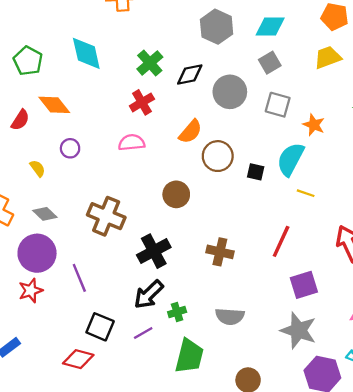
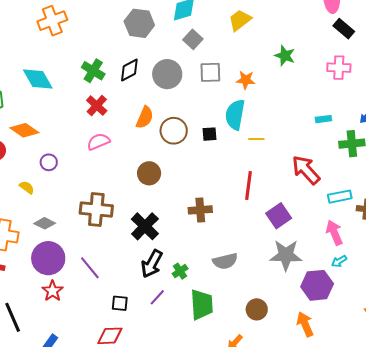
black square: (100, 327) -> (120, 303), size x0.7

